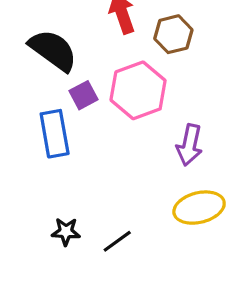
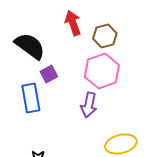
pink hexagon: (138, 90) -> (102, 71), moved
purple arrow: (189, 145) -> (89, 105), moved

